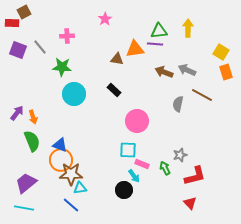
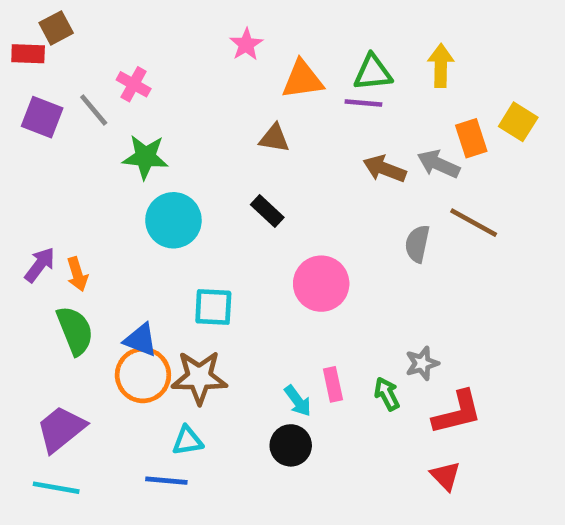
pink cross: (67, 36) -> (134, 84), moved, turned 32
orange triangle: (135, 49) -> (302, 80), moved
orange rectangle: (226, 72) -> (471, 138), moved
cyan square: (128, 150) -> (213, 307), moved
pink rectangle: (142, 164) -> (333, 384), turned 56
brown star: (71, 174) -> (199, 377), moved
cyan arrow: (134, 176) -> (298, 401), moved
blue line: (71, 205) -> (166, 481), turned -36

